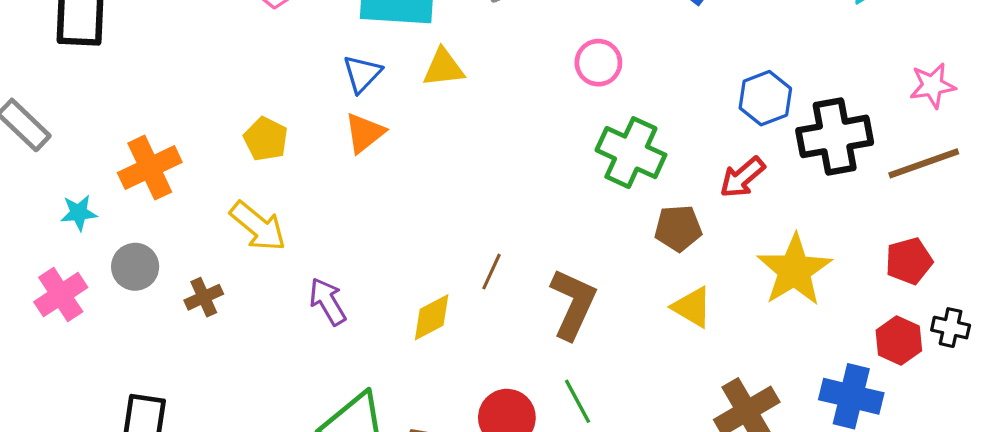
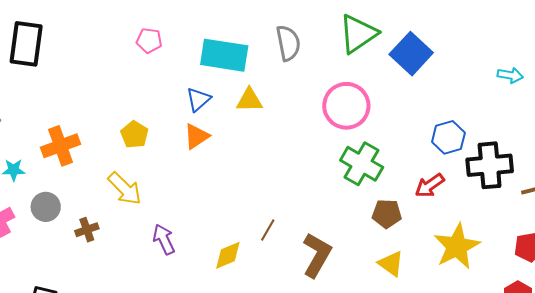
pink circle: (598, 63) -> (346, 106), size x1.6

